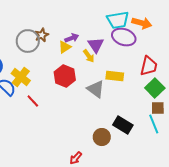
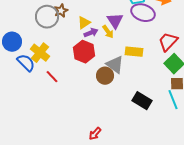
purple arrow: (72, 38) -> (91, 33), moved
red trapezoid: (149, 66) -> (168, 42), turned -150
brown circle: (102, 137) -> (105, 76), moved

